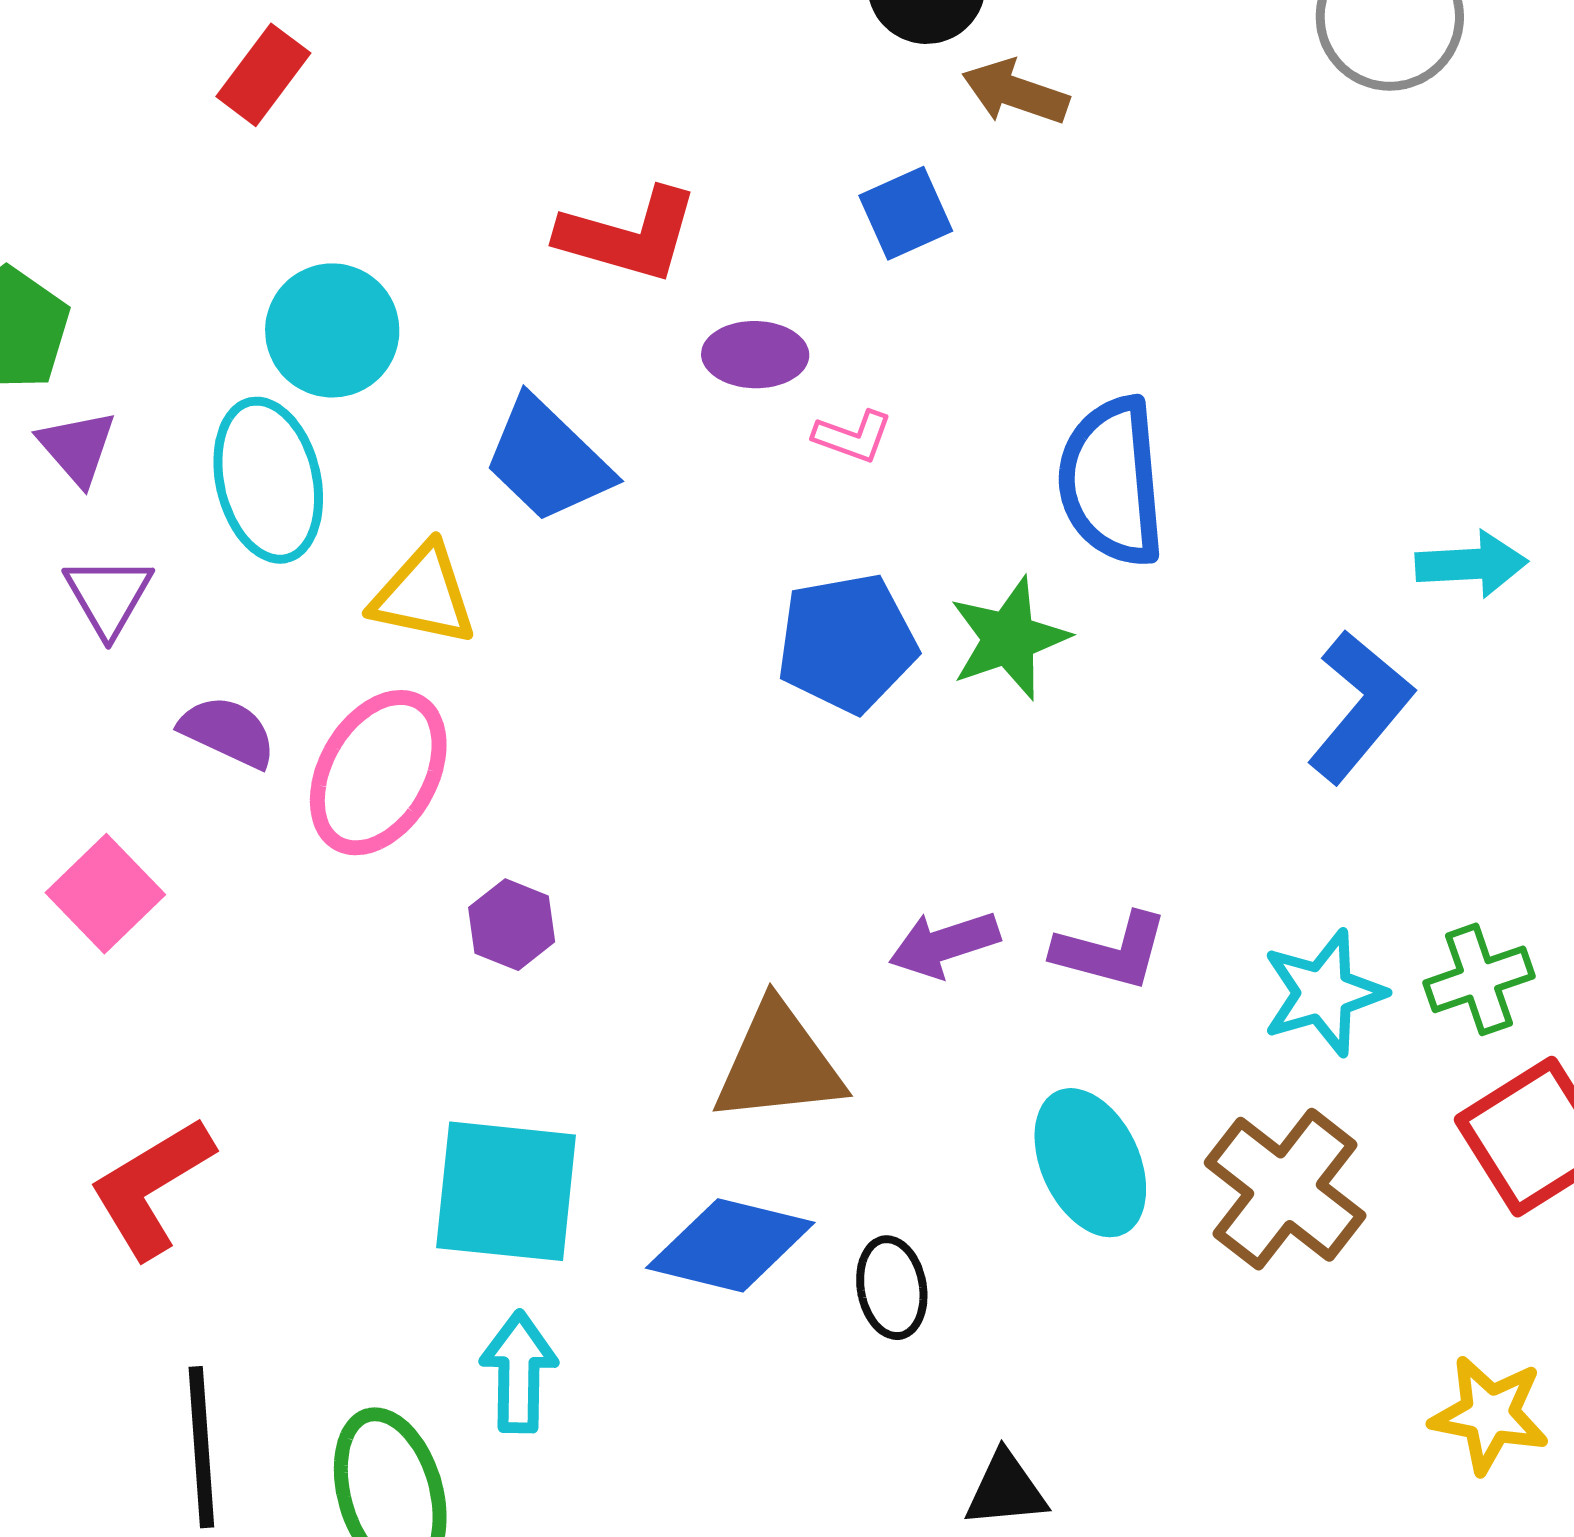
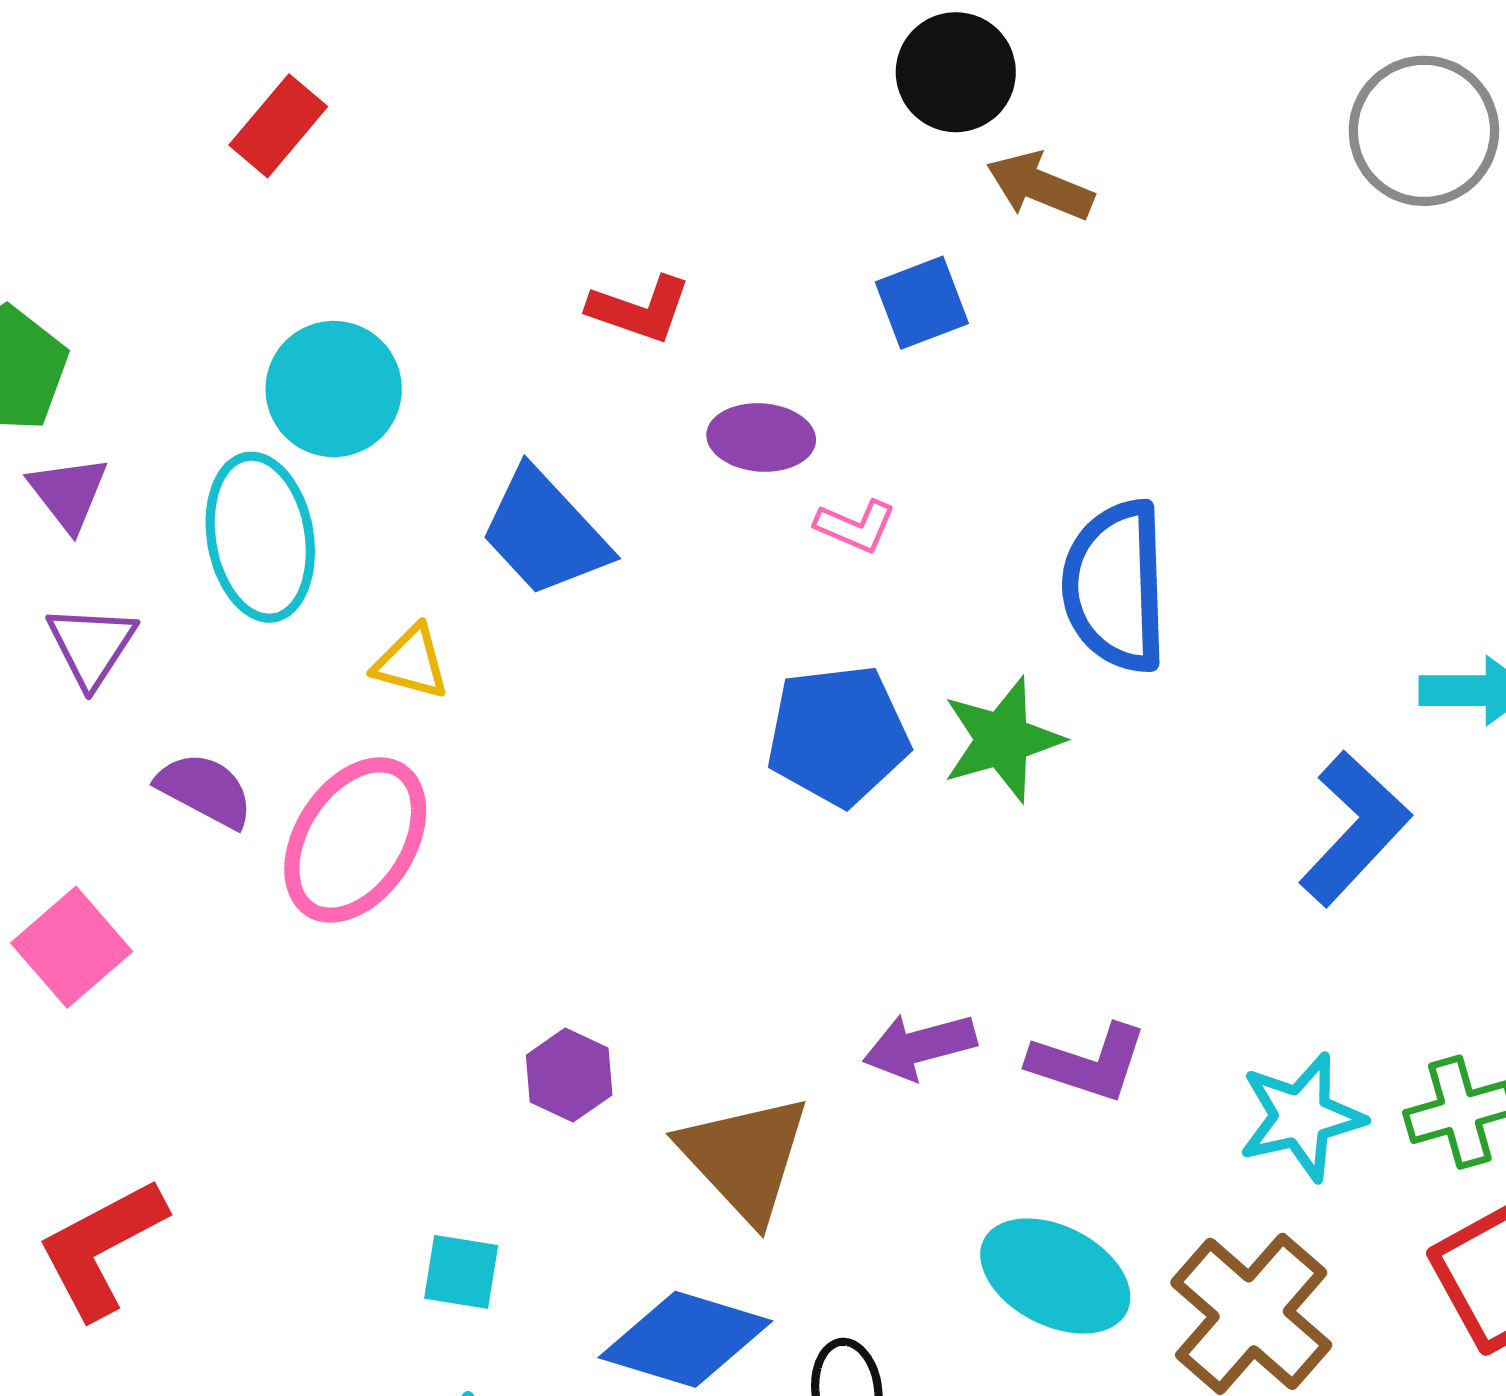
red L-shape: (629, 235) -> (640, 309), size x0.7
yellow triangle: (424, 595) -> (411, 662), size x0.7
purple hexagon: (512, 925) -> (569, 1075), moved
brown triangle: (779, 1063) -> (745, 1158), turned 50
cyan ellipse: (1090, 1163) -> (1055, 1276), turned -41
cyan square: (506, 1191) -> (461, 1272), size x0.5

